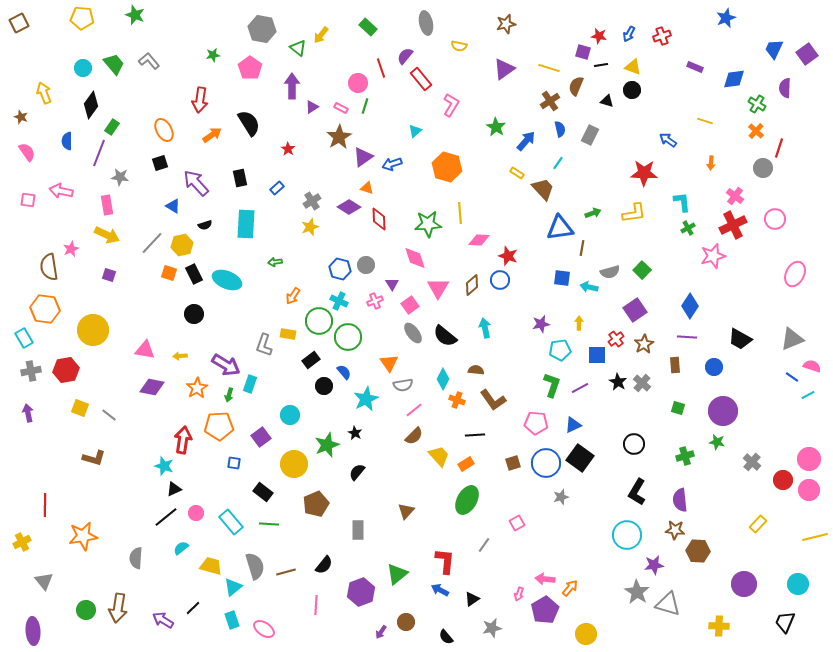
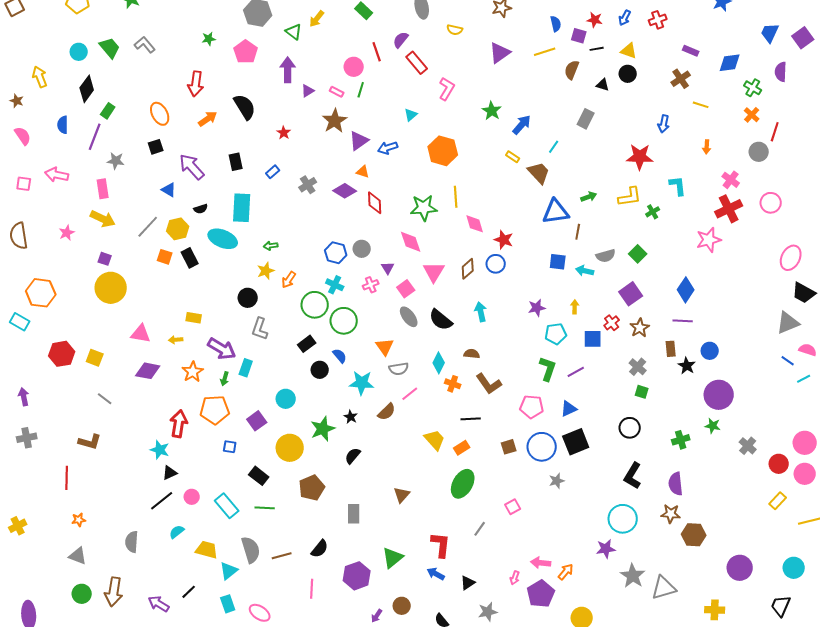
yellow line: (549, 68) -> (545, 52), turned -35
brown cross: (550, 101) -> (681, 79), moved
blue semicircle: (560, 129) -> (556, 24), moved
blue arrow: (668, 140) -> (664, 124), turned -114
yellow star: (310, 227) -> (266, 271), moved
green cross: (688, 228) -> (653, 212), moved
pink diamond: (479, 240) -> (475, 224), turned 70
brown semicircle: (49, 267) -> (19, 236), moved
cyan ellipse: (227, 280) -> (223, 239), moved
black circle: (194, 314) -> (248, 298), moved
yellow circle: (93, 330) -> (111, 288), moved
yellow rectangle: (288, 334) -> (194, 318), moved
cyan rectangle: (24, 338) -> (20, 322), turned -30
black trapezoid: (740, 339) -> (804, 293), moved
gray cross: (31, 371) -> (27, 438), moved
black star: (618, 382) -> (687, 366), moved
cyan star: (366, 399) -> (362, 383), turned 30
yellow square: (80, 408) -> (95, 358), moved
green square: (678, 408) -> (642, 392), moved
brown semicircle: (414, 436) -> (387, 412), moved
black square: (580, 458) -> (576, 442), turned 32
red line: (45, 505) -> (67, 478), moved
yellow rectangle: (758, 524) -> (778, 501), moved
orange star: (83, 536) -> (79, 520), size x0.5
purple star: (654, 565) -> (606, 549), moved
gray triangle: (44, 581) -> (78, 556), moved, turned -30
gray triangle: (668, 604) -> (664, 588), turned -32

